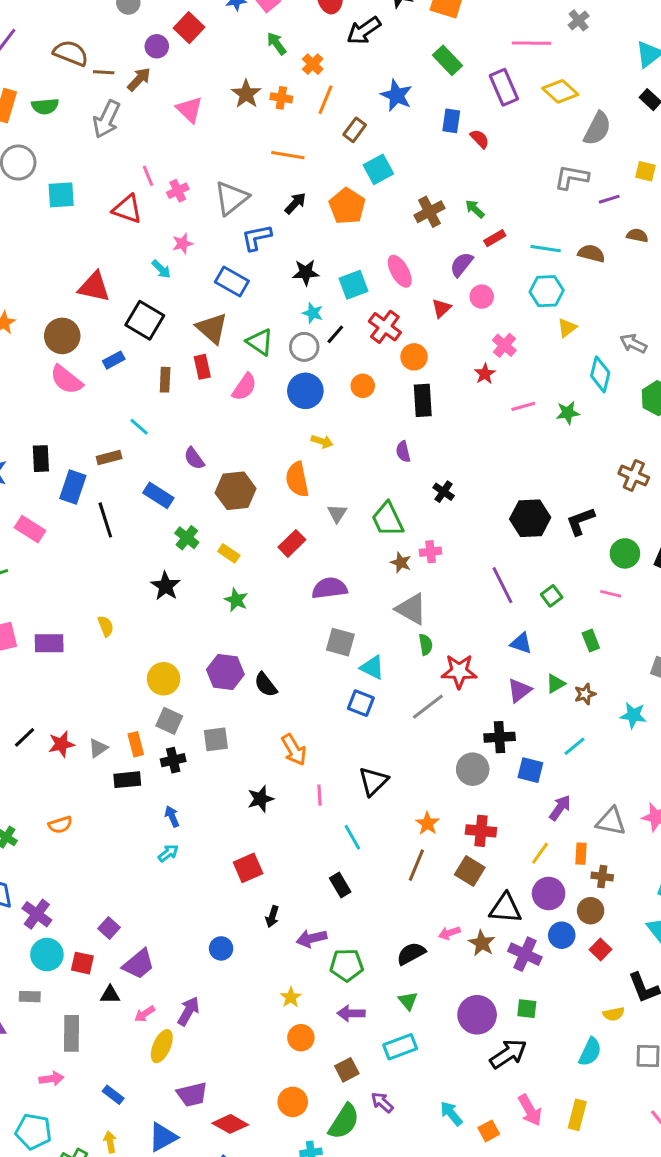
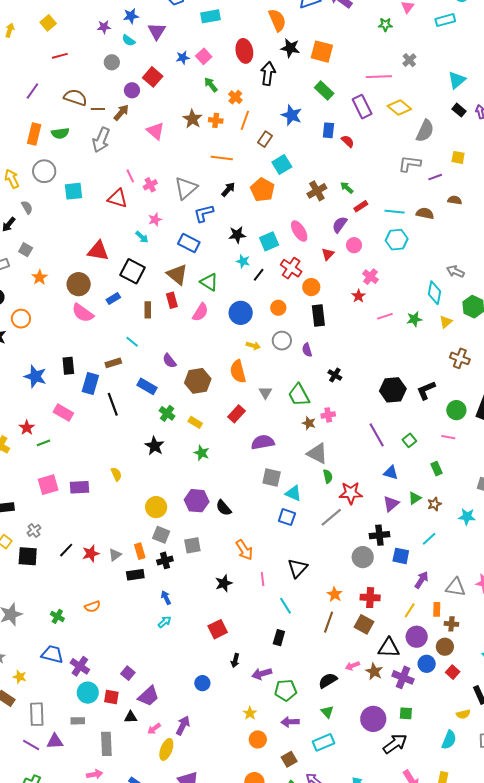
black arrow: (364, 31) -> (268, 73), turned 135
yellow triangle: (567, 328) -> (446, 322), moved
gray circle: (304, 347) -> (282, 341), moved
black rectangle: (340, 885) -> (279, 638), turned 49

